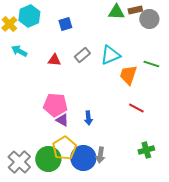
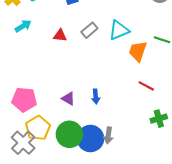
cyan arrow: (19, 51) -> (23, 26), turned 119
pink pentagon: (55, 105) -> (24, 100), moved
yellow pentagon: (64, 148) -> (38, 128), moved
green cross: (146, 150) -> (159, 119), moved
green circle: (48, 159) -> (69, 134), moved

